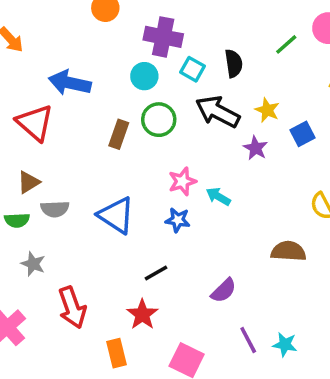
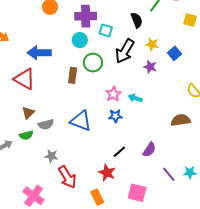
black semicircle: (234, 63) -> (137, 20), moved
black arrow: (218, 112) -> (125, 51), turned -75
gray star: (33, 264) -> (51, 156), moved
black line: (156, 273) -> (119, 152), moved

